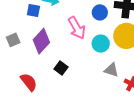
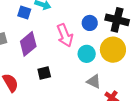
black square: (61, 68) -> (44, 73), turned 32

